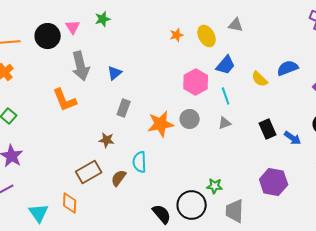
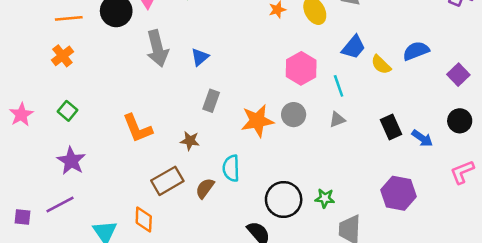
blue trapezoid: (226, 65) -> (354, 47), moved
orange L-shape: (65, 100) -> (137, 128), moved
black circle: (192, 205) -> (284, 200), moved

